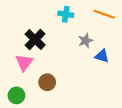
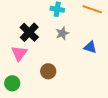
gray star: (86, 41) -> (62, 33), moved
brown circle: (47, 82) -> (48, 71), moved

